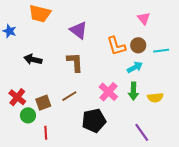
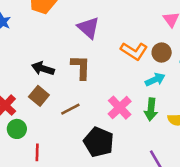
orange L-shape: (116, 46) -> (134, 51), turned -45
black arrow: (33, 59) -> (43, 69), moved
brown square: (43, 103) -> (39, 96), moved, turned -35
black pentagon: (94, 121) -> (99, 142), turned 30

